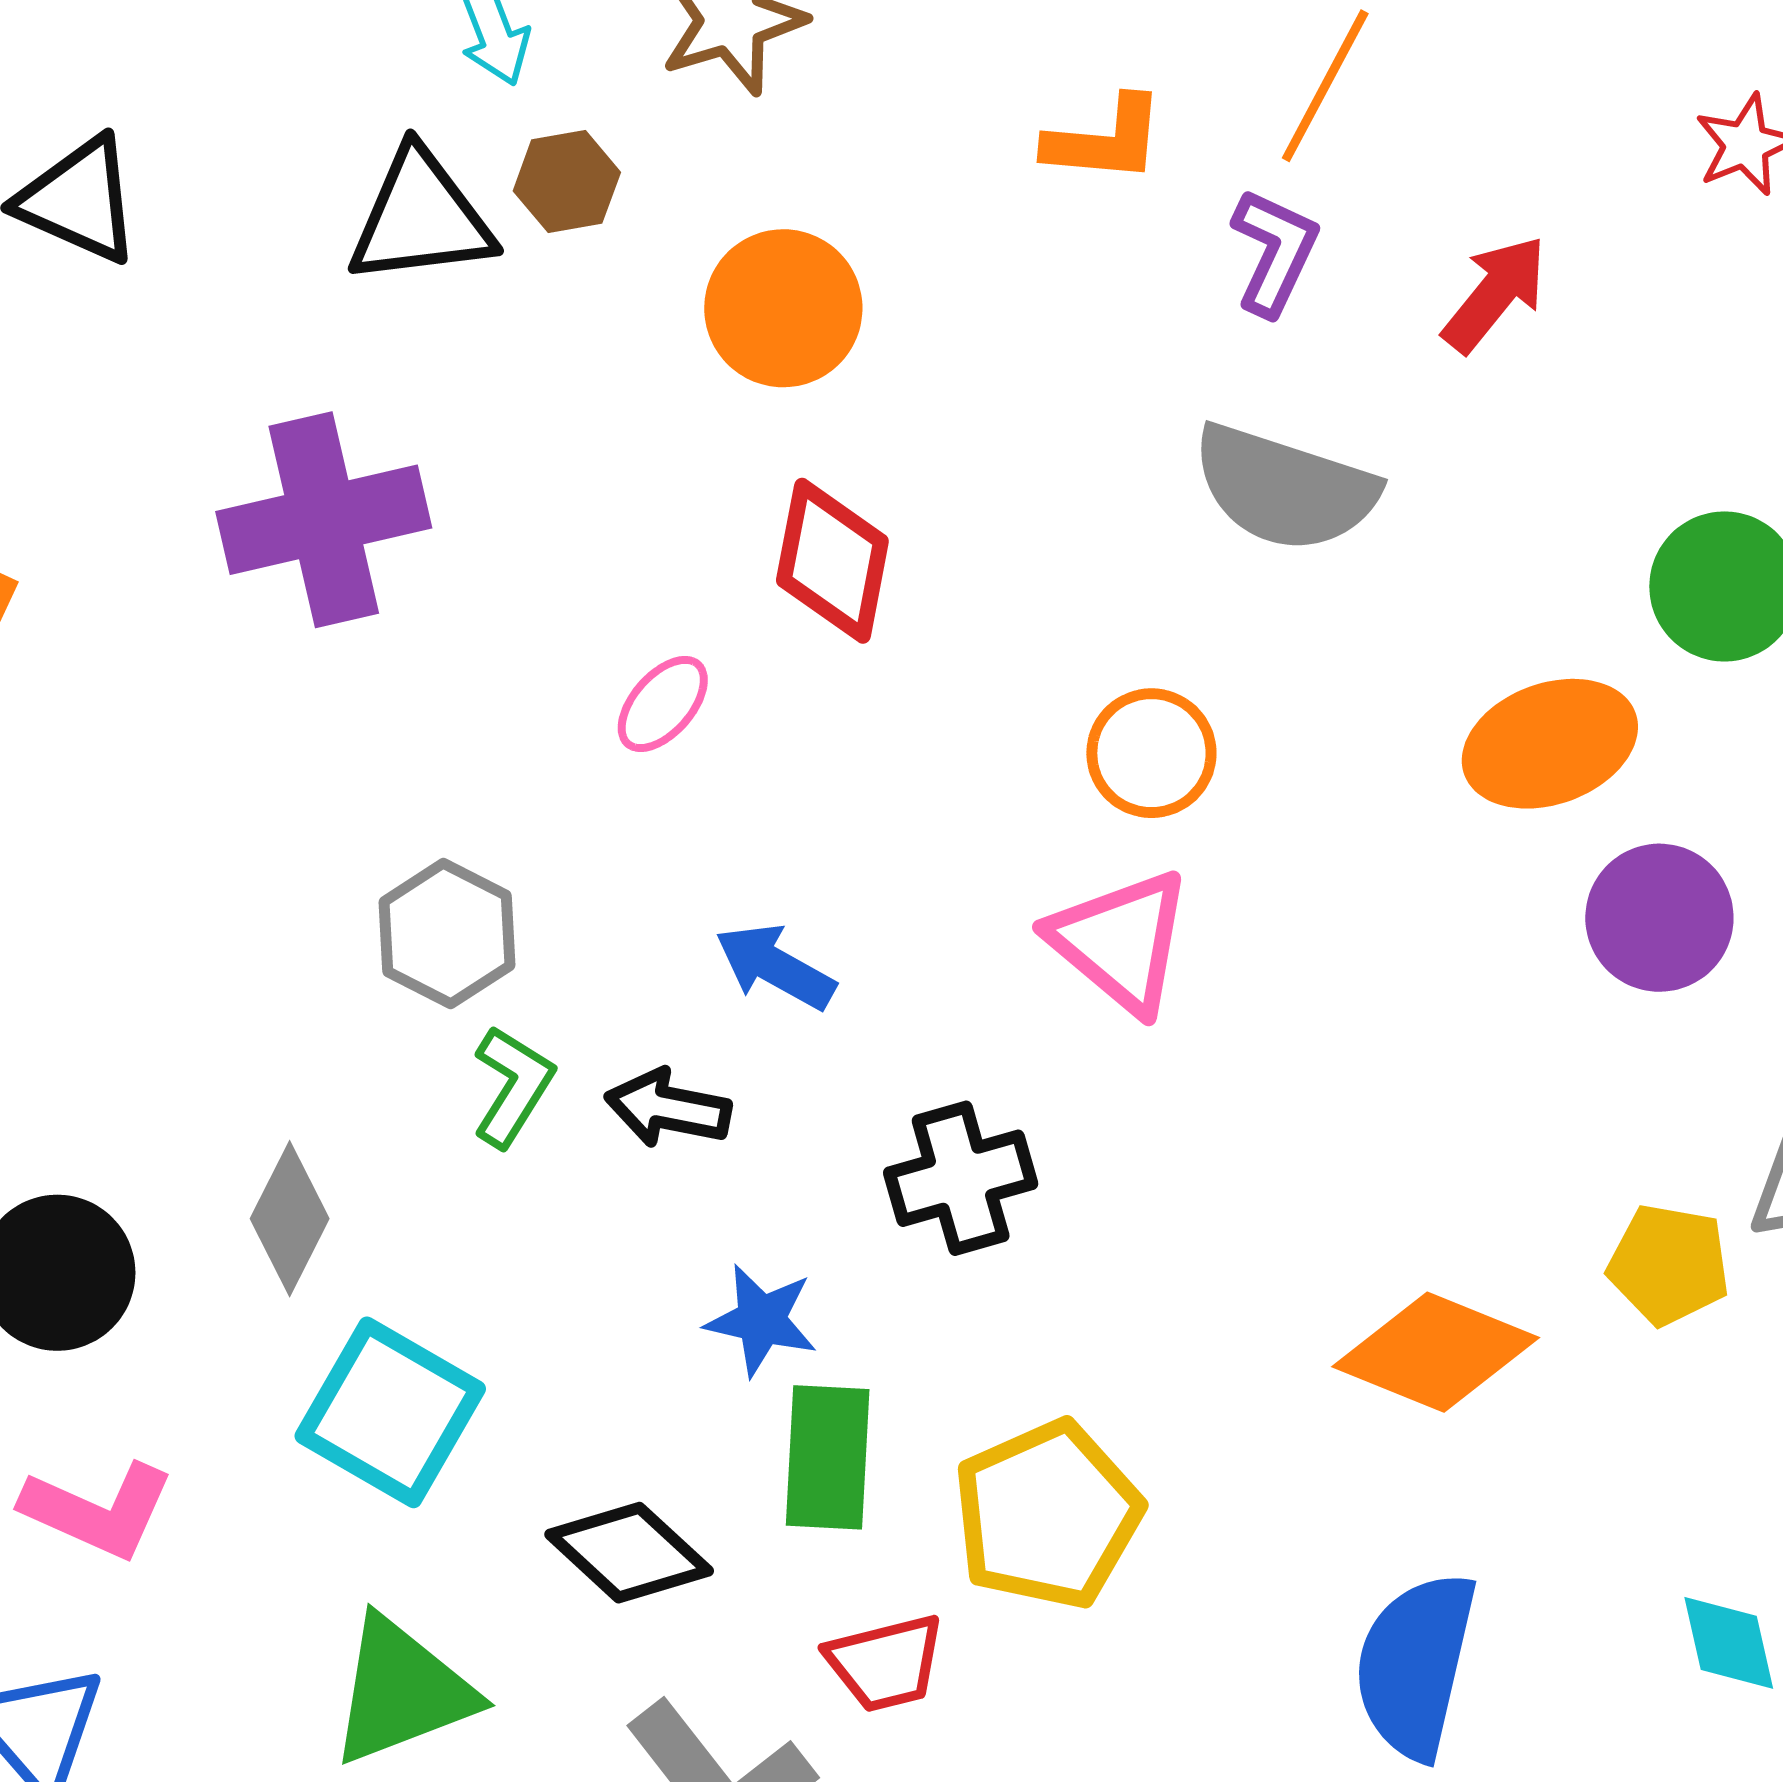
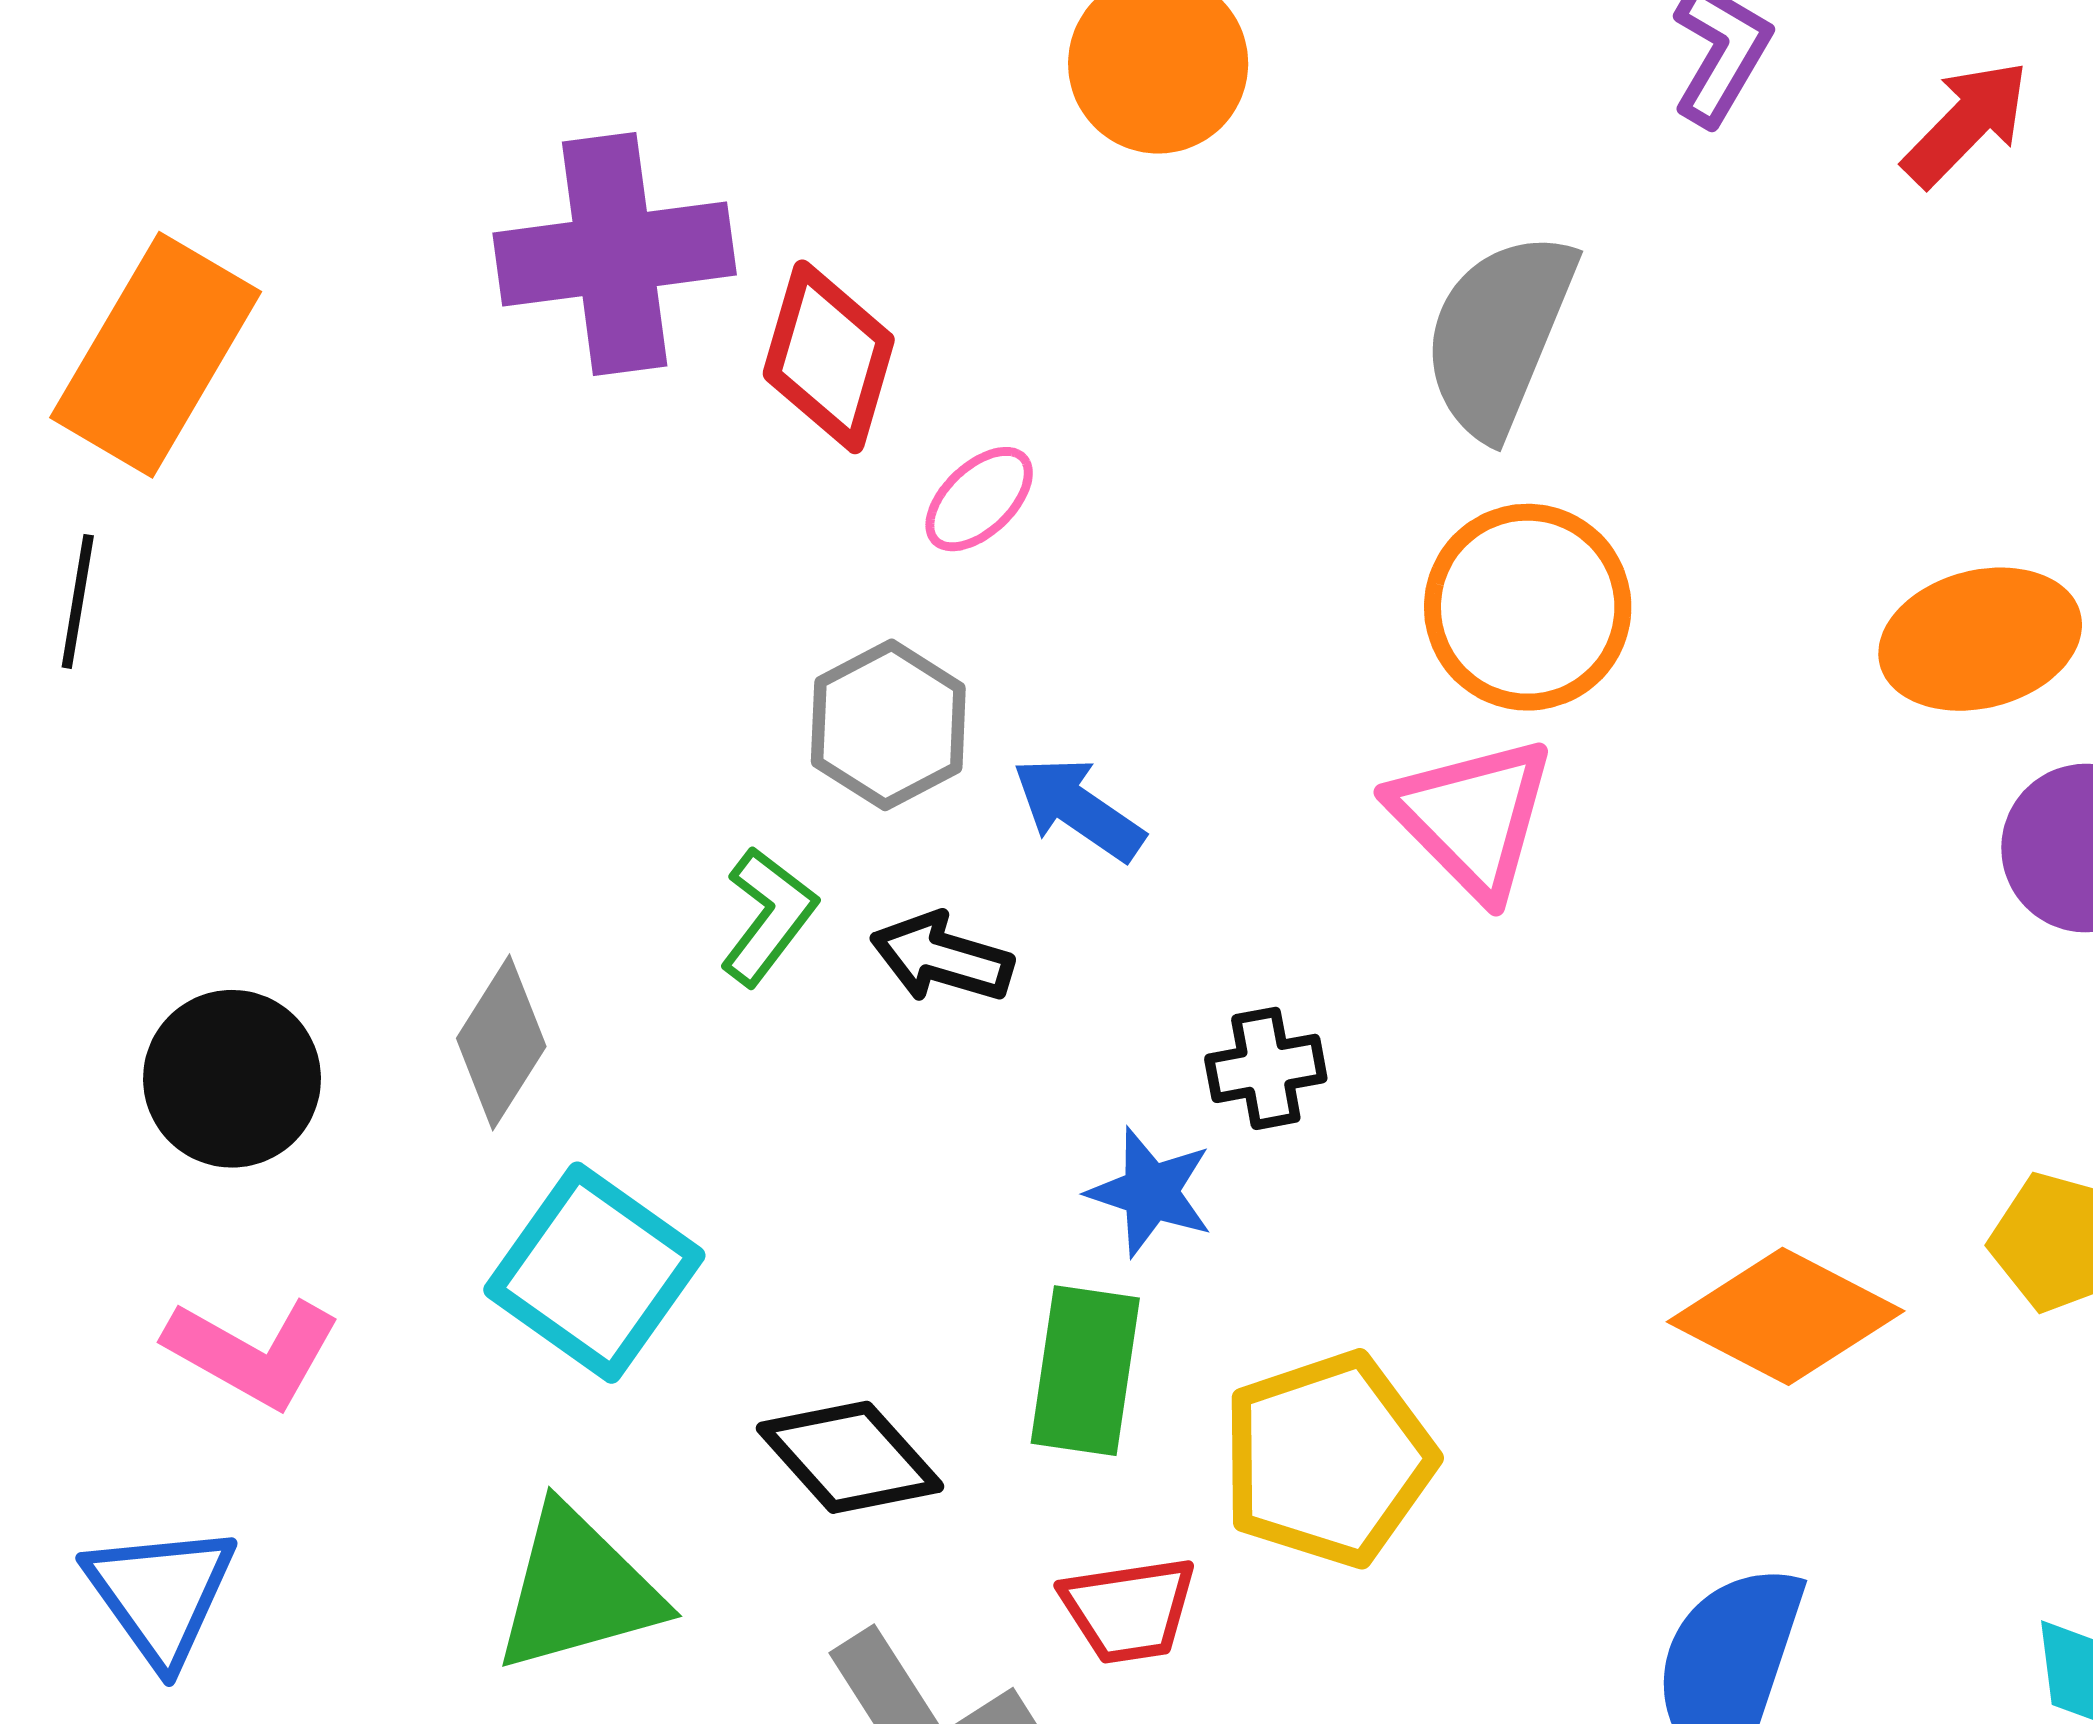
gray semicircle: (1285, 488) -> (1499, 334), moved, turned 89
red diamond: (832, 561) -> (829, 357), moved
orange circle: (1151, 753) -> (1528, 607), size x1.4
gray hexagon: (447, 934) -> (888, 725), moved
black cross: (961, 1178) -> (1266, 1068), size x0.7
blue star: (761, 1320) -> (1150, 1192), moved

